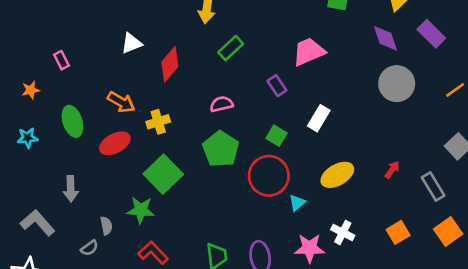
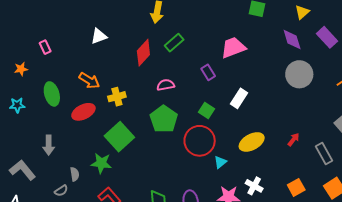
red diamond: (170, 64) -> (143, 53), moved

